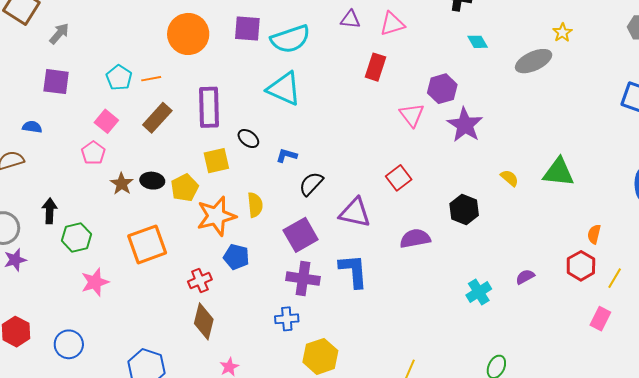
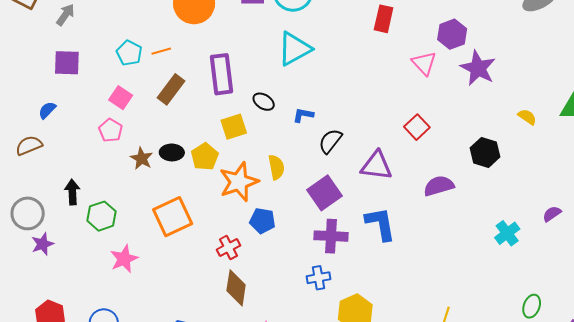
cyan triangle: (284, 89) -> (294, 49), turned -48
blue semicircle: (32, 127) -> (47, 110), turned -48

